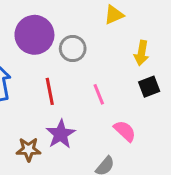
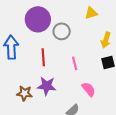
purple star: (61, 134) -> (47, 86), turned 30

